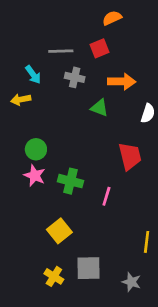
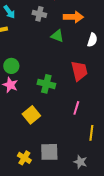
green cross: (70, 181) -> (46, 84), moved
pink line: (106, 196) -> (76, 108), moved
yellow square: (59, 231) -> (31, 115), moved

